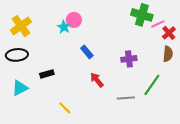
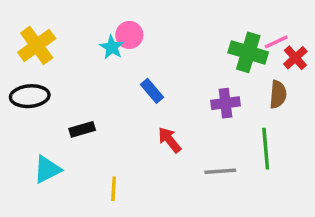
green cross: (142, 15) -> (248, 52), moved
brown semicircle: (168, 54) -> (278, 94), moved
green line: (152, 85) -> (266, 149), turned -40
cyan triangle: (20, 88) -> (47, 170), moved
yellow line: (65, 108) -> (114, 189), turned 48

